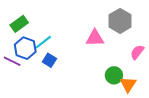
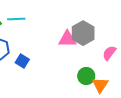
gray hexagon: (120, 21) -> (83, 33), moved
cyan line: (43, 42) -> (16, 19), moved, turned 36

